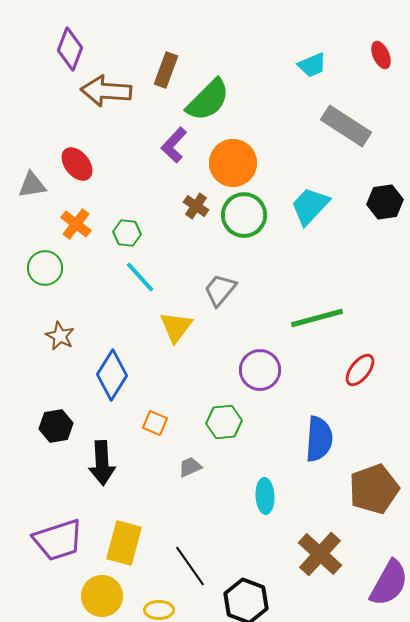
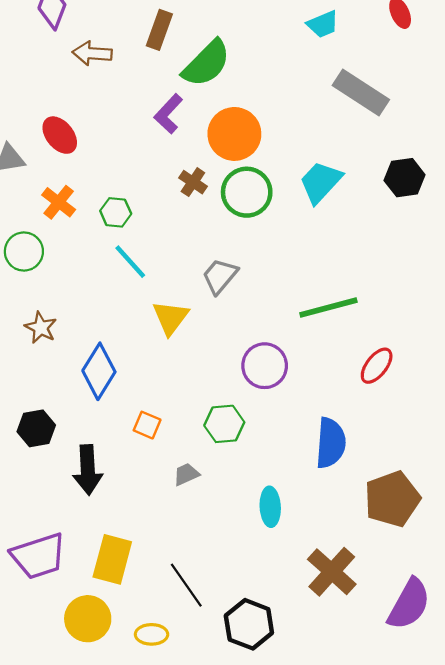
brown arrow: (106, 91) -> (92, 53), size x0.7

